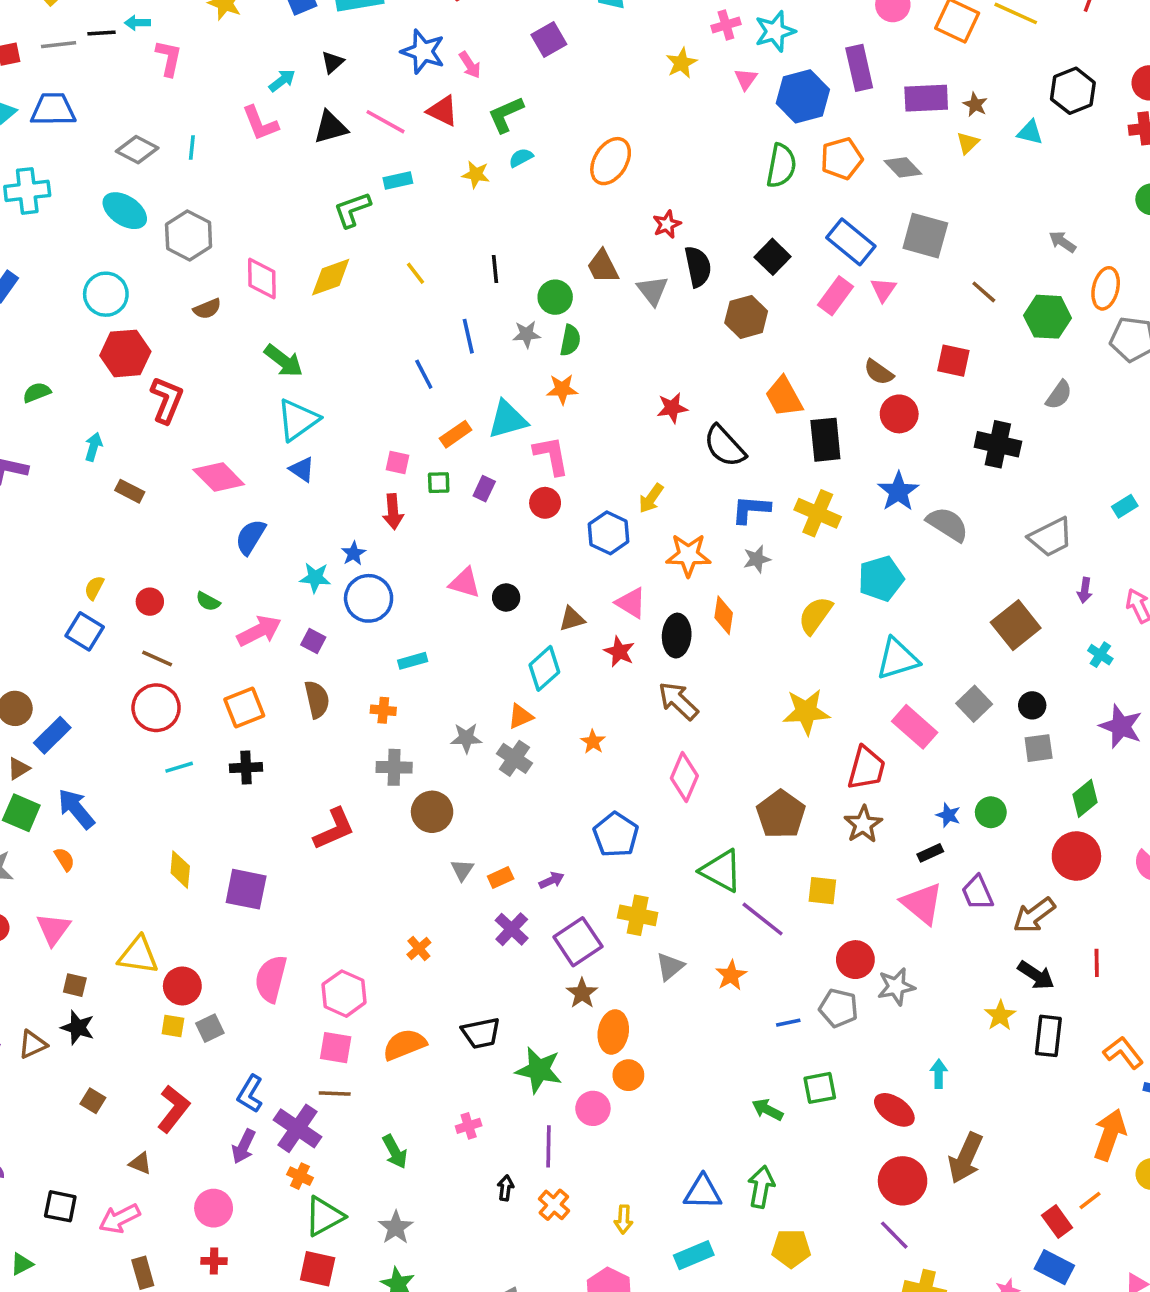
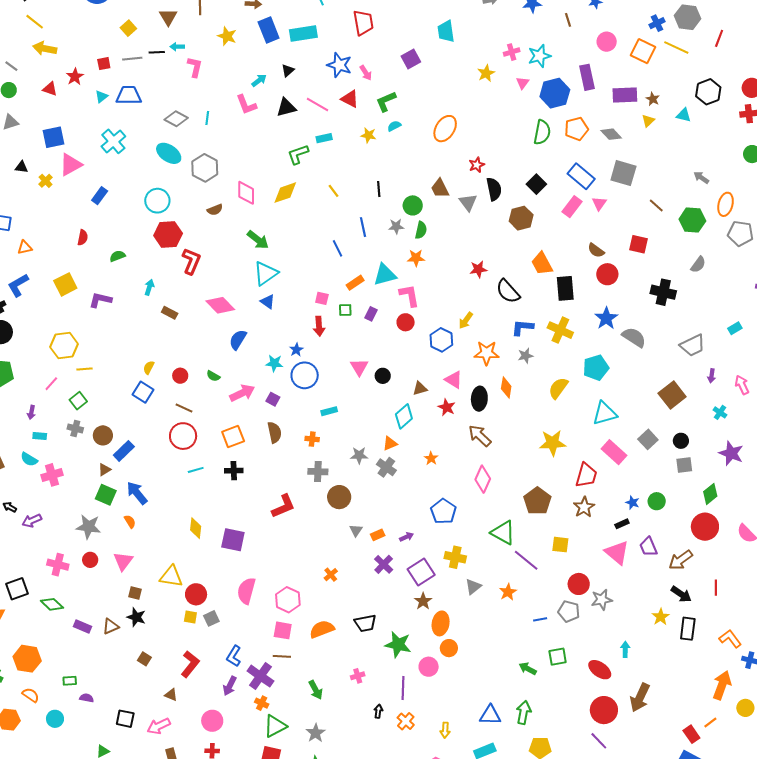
cyan cross: (27, 191) -> (113, 141), turned -35
pink triangle: (465, 583) -> (359, 367), turned 42

